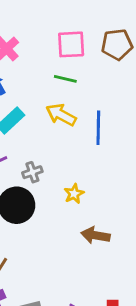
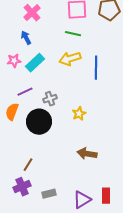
yellow arrow: (61, 115) -> (70, 59), turned -45
brown arrow: (95, 235) -> (87, 154), moved

